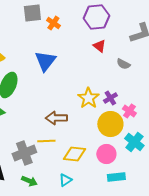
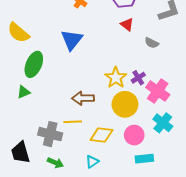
pink cross: (129, 111) -> (158, 91), size x1.6
yellow circle: (110, 124) -> (125, 104), moved
gray cross: (24, 153) -> (50, 134), turned 35

